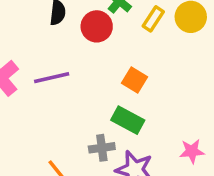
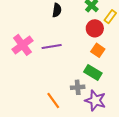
red circle: (97, 26) -> (95, 28), moved

